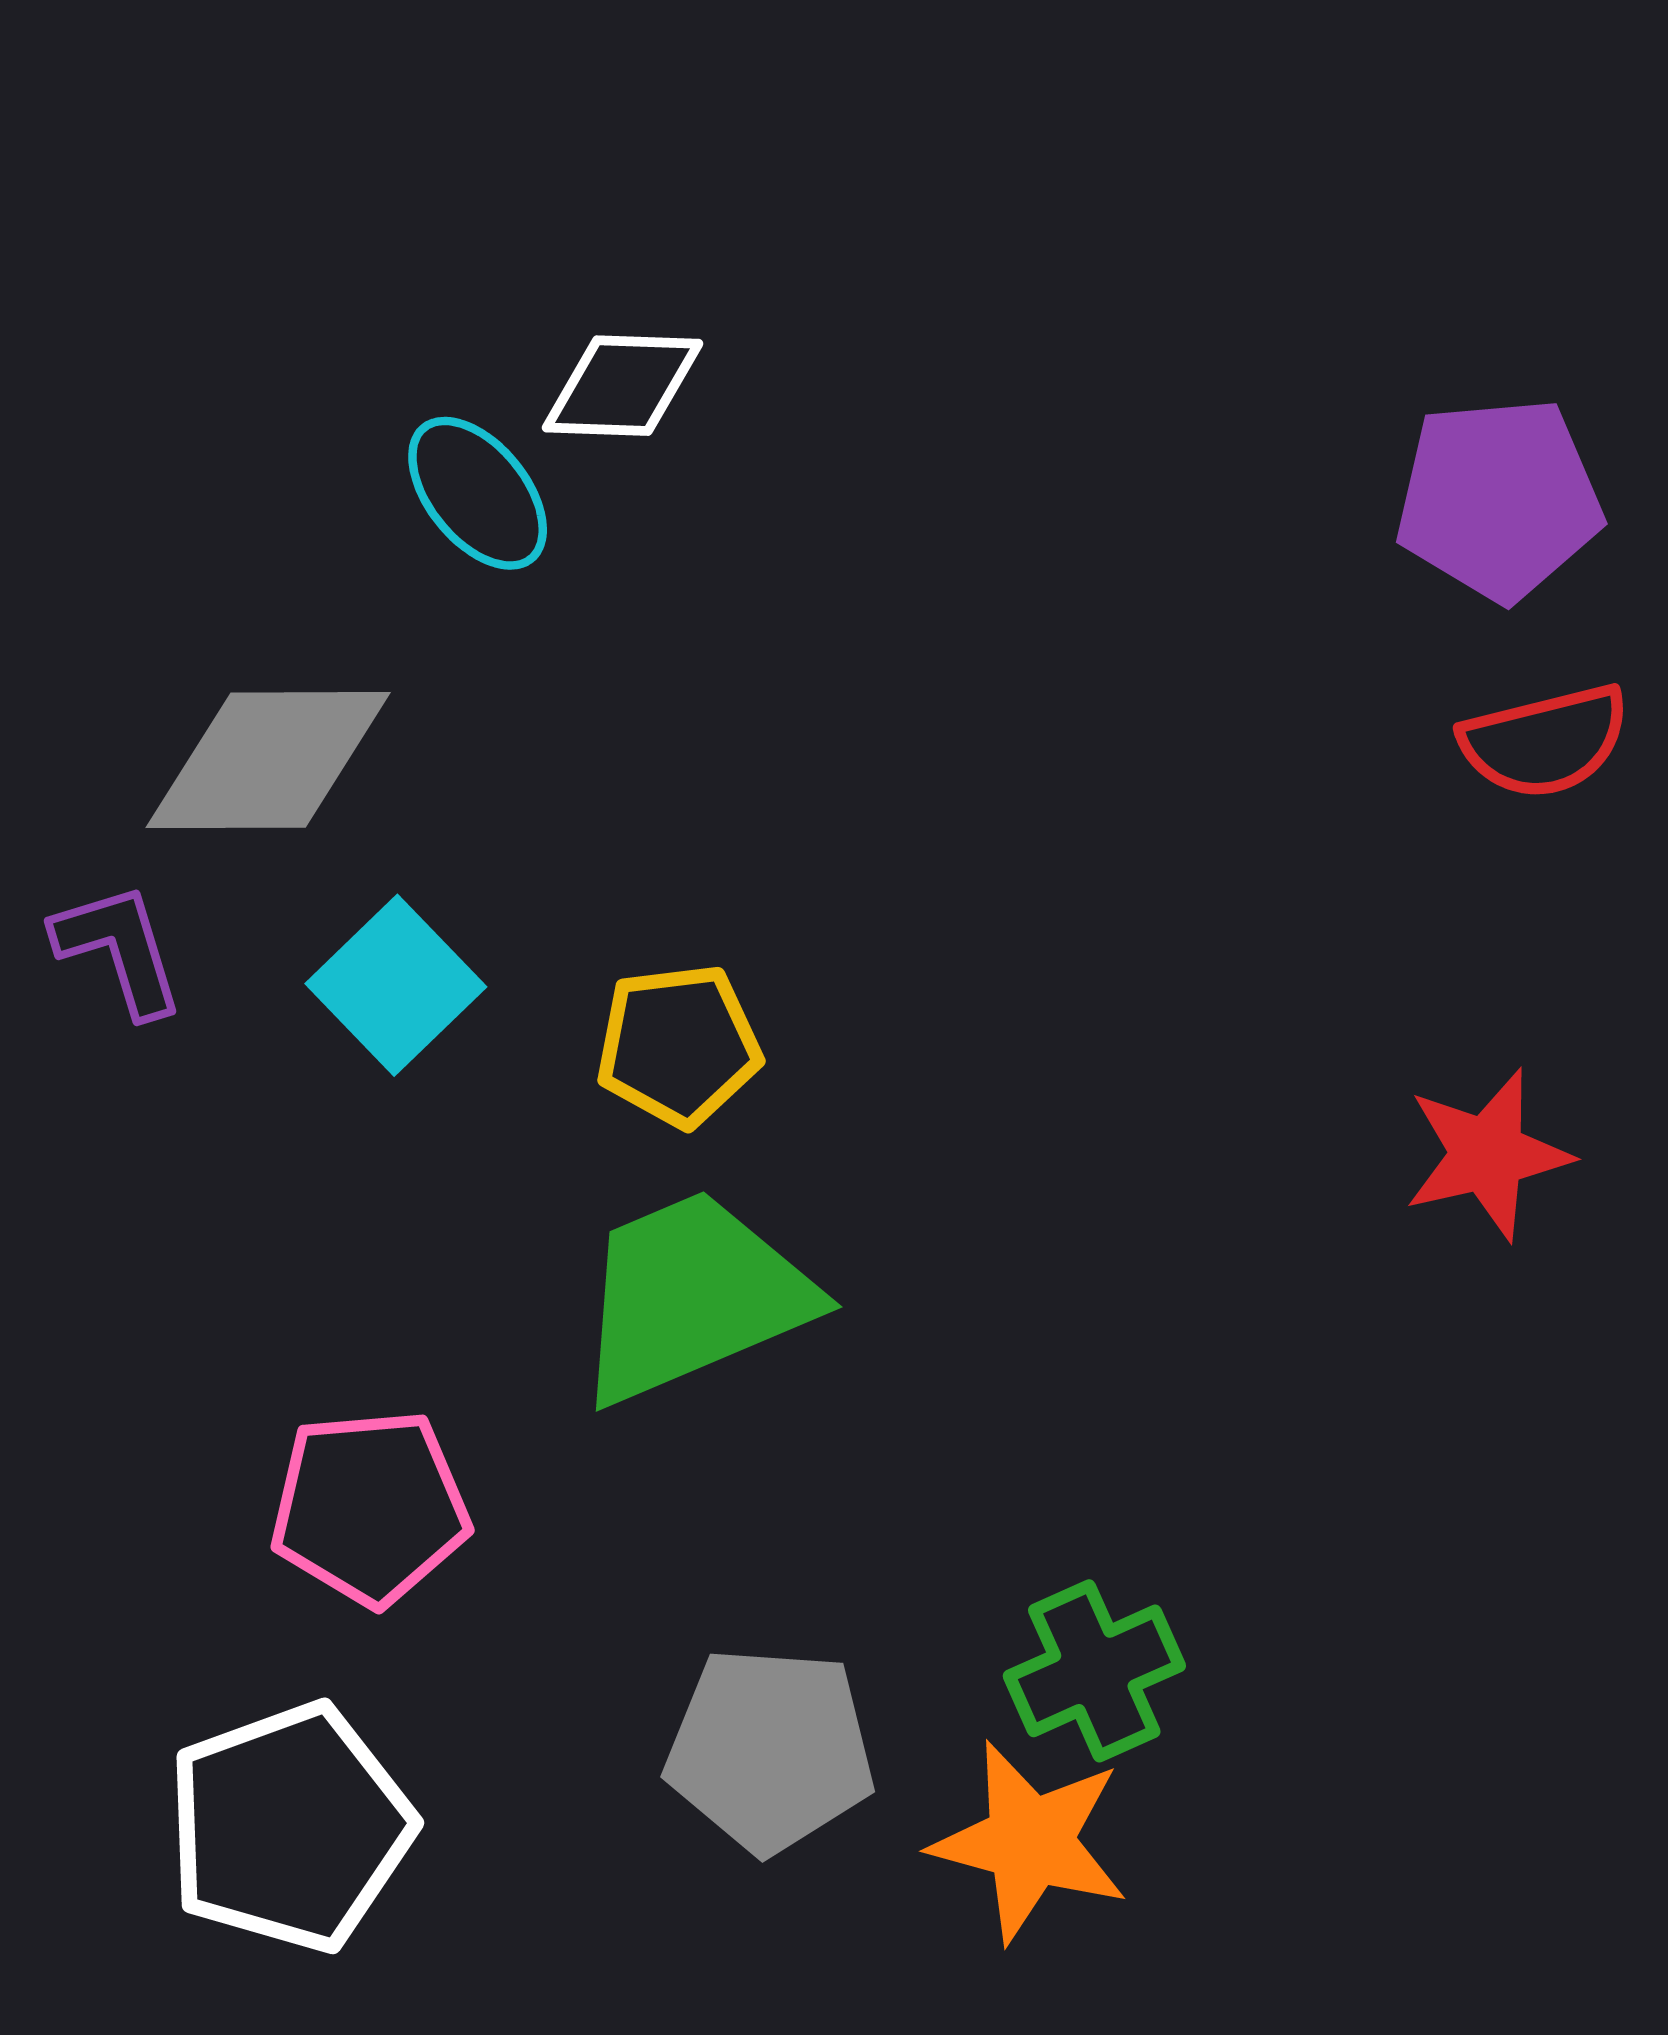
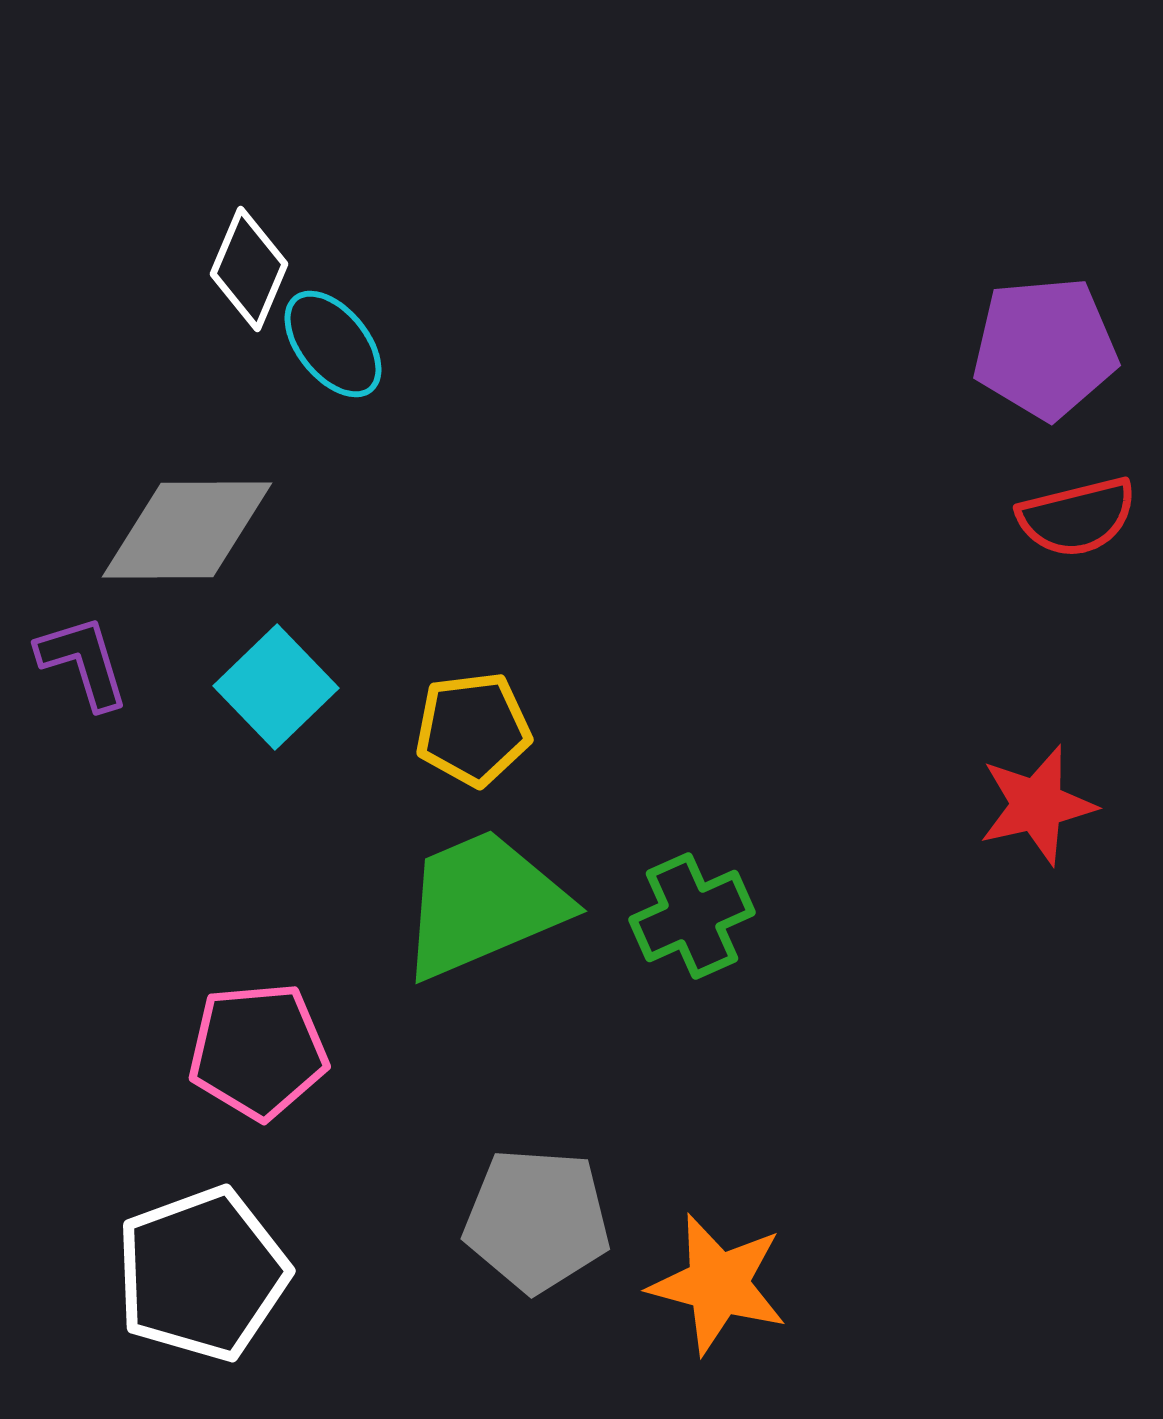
white diamond: (622, 386) -> (249, 269), moved, turned -69
green cross: (1094, 1671) -> (692, 916), moved

